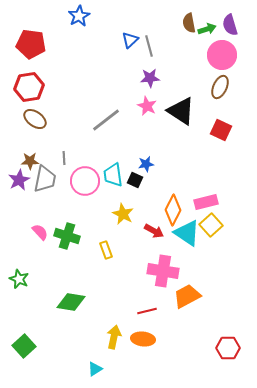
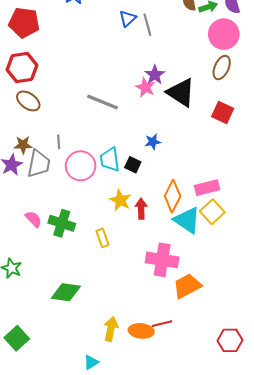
purple star: (150, 78) -> (155, 75), moved, turned -30
gray line: (106, 120) -> (102, 102), turned 60
blue star: (146, 164) -> (153, 142), moved
red arrow: (154, 231) -> (141, 209), moved, turned -120
red line: (147, 311) -> (162, 324), moved

